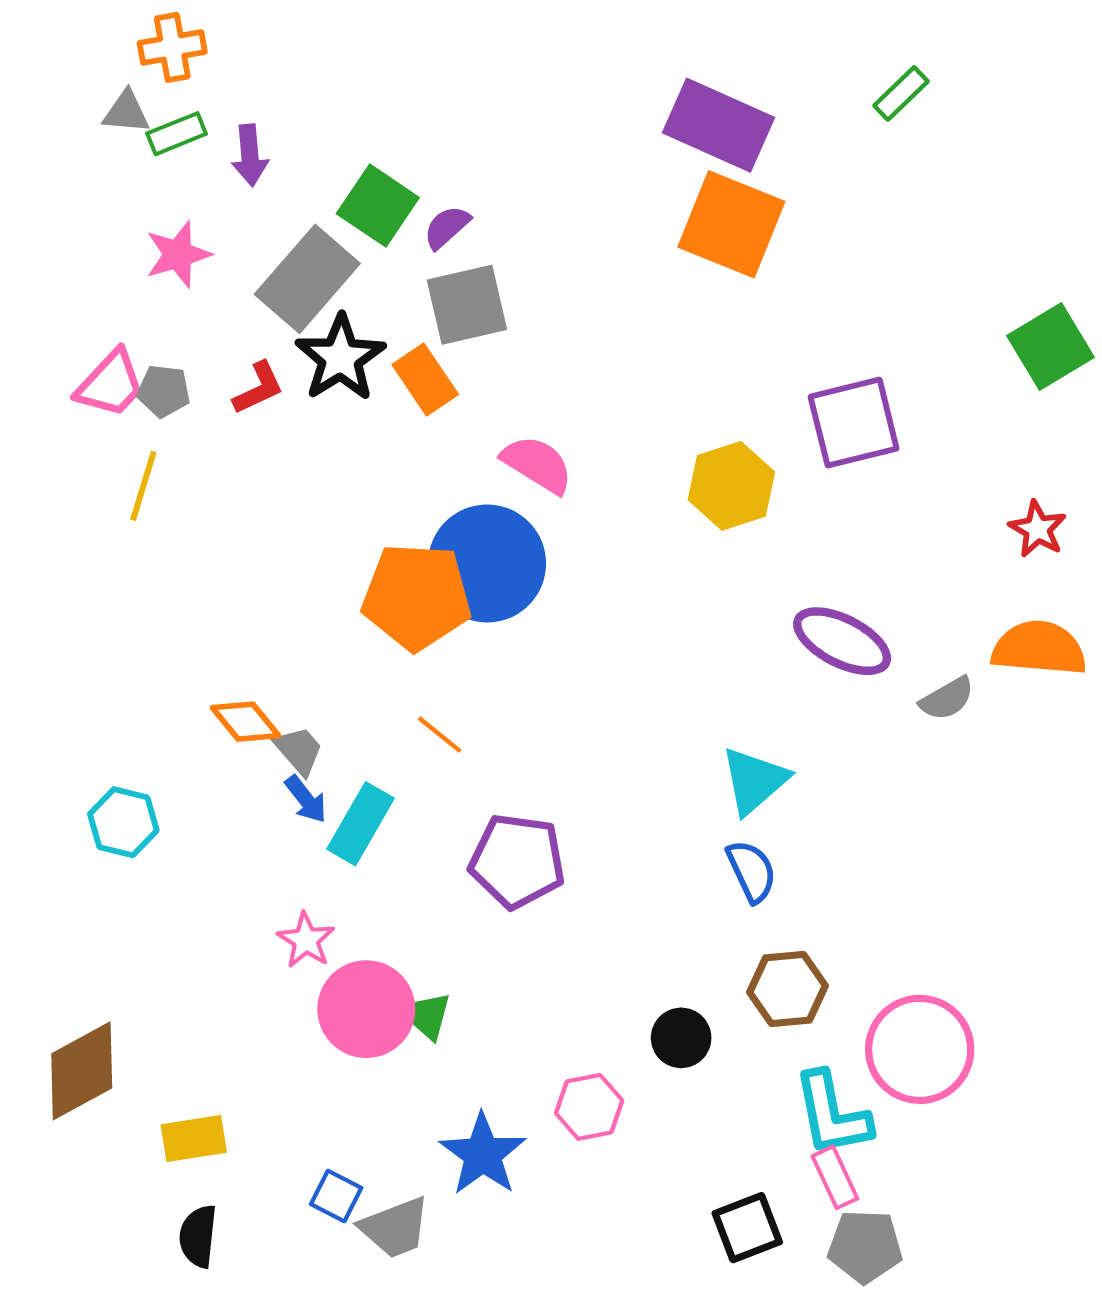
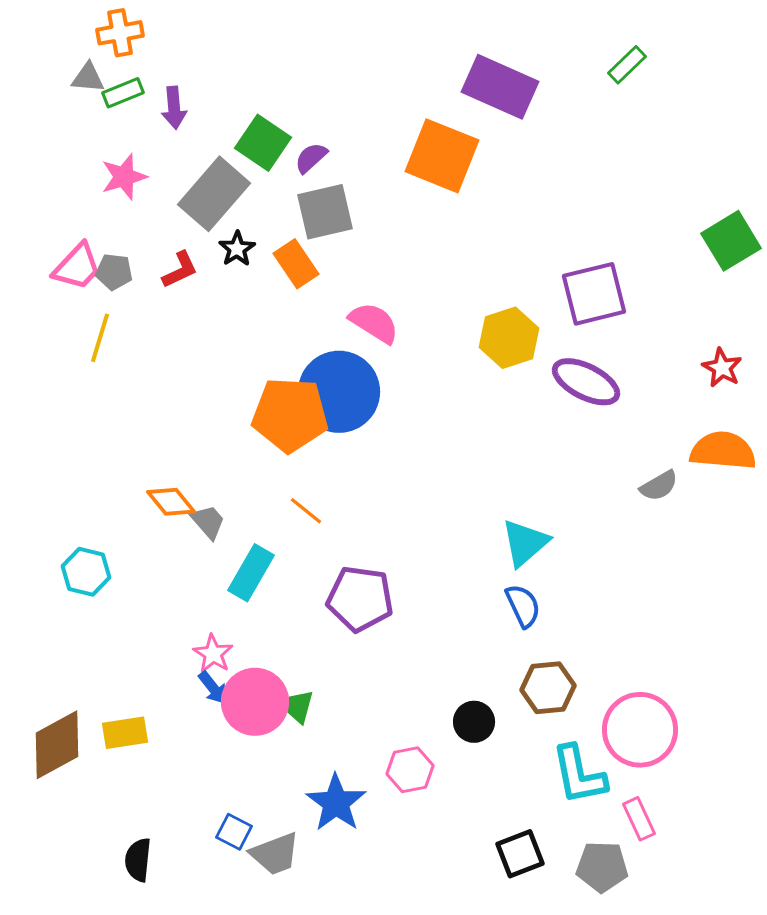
orange square: (731, 224) -> (442, 156), moved
black star: (340, 358) -> (237, 249), size x0.6
purple ellipse: (842, 641) -> (586, 382), moved
blue arrow: (306, 799) -> (213, 688), moved
yellow rectangle: (194, 1138) -> (125, 733), moved
pink rectangle: (835, 1177) -> (639, 819), moved

